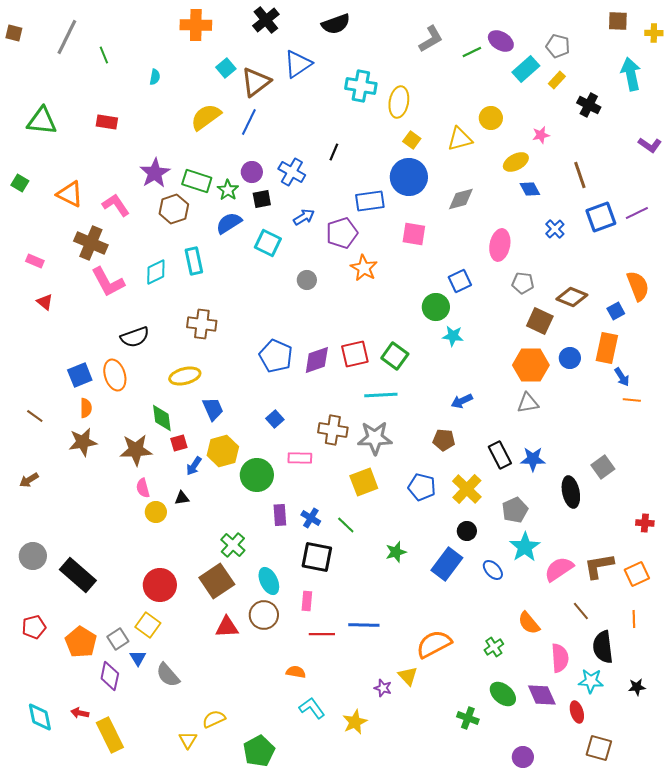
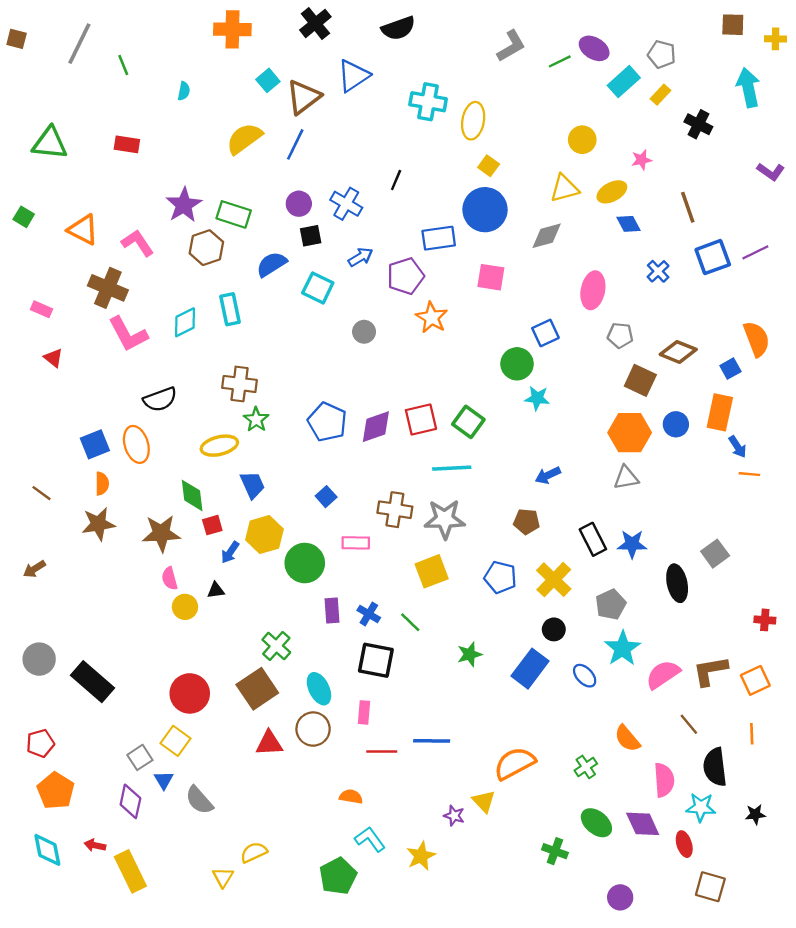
yellow triangle: (460, 139) -> (564, 188), moved
green star: (228, 190) -> (256, 420), moved
orange pentagon: (81, 642) -> (56, 791), moved
green pentagon: (259, 751) -> (338, 876), moved

